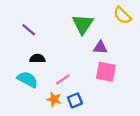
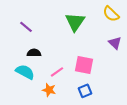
purple triangle: (100, 47) -> (115, 43), moved, turned 40
pink square: (106, 72) -> (84, 65), moved
blue square: (75, 100) -> (85, 91), moved

